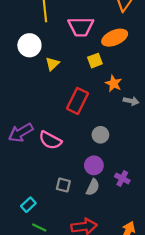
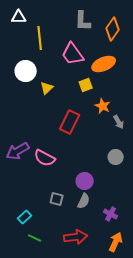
pink trapezoid: (81, 27) -> (73, 54), turned 55
gray arrow: (131, 101) -> (119, 122), turned 48
gray circle: (100, 135) -> (116, 157), moved
purple cross: (122, 178) -> (111, 214), moved

